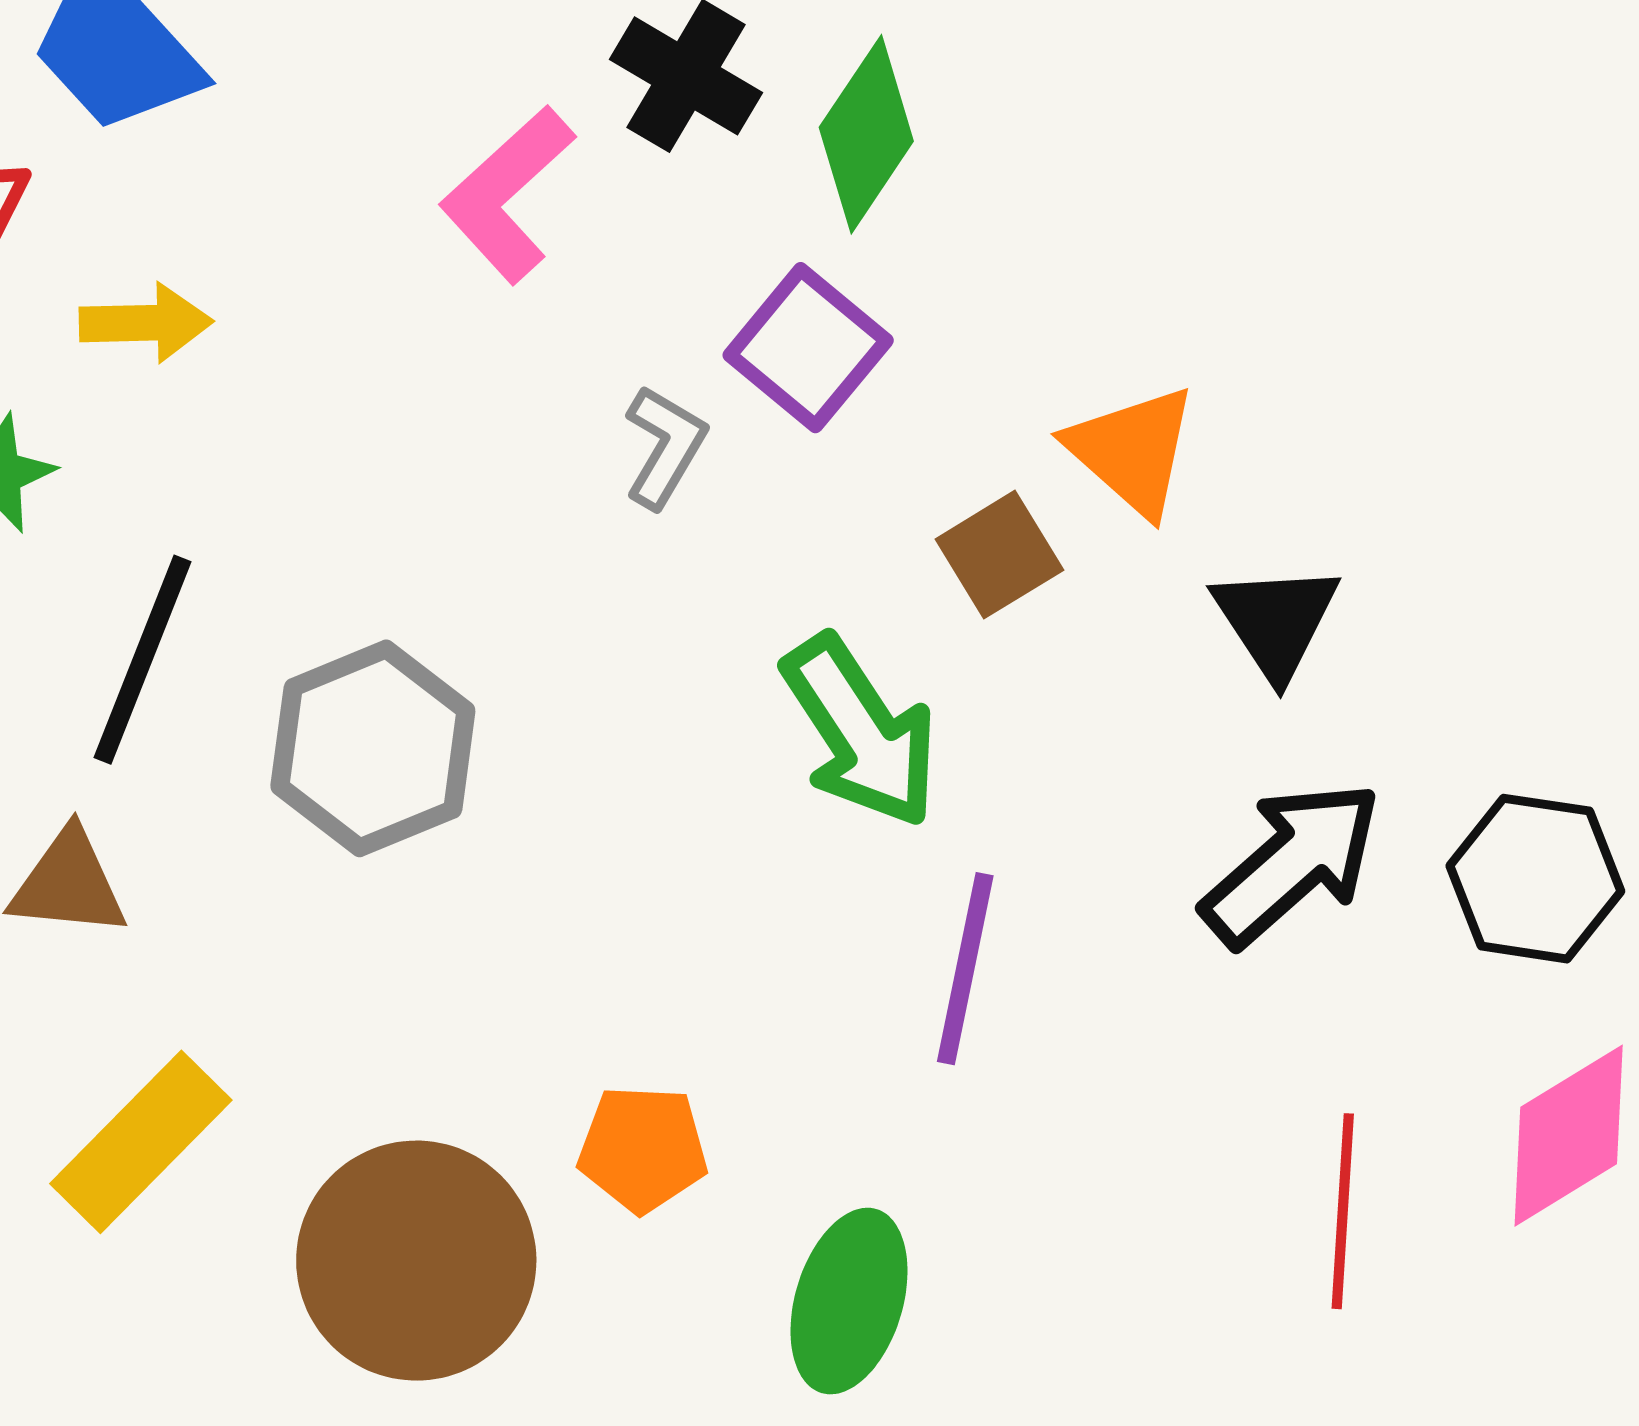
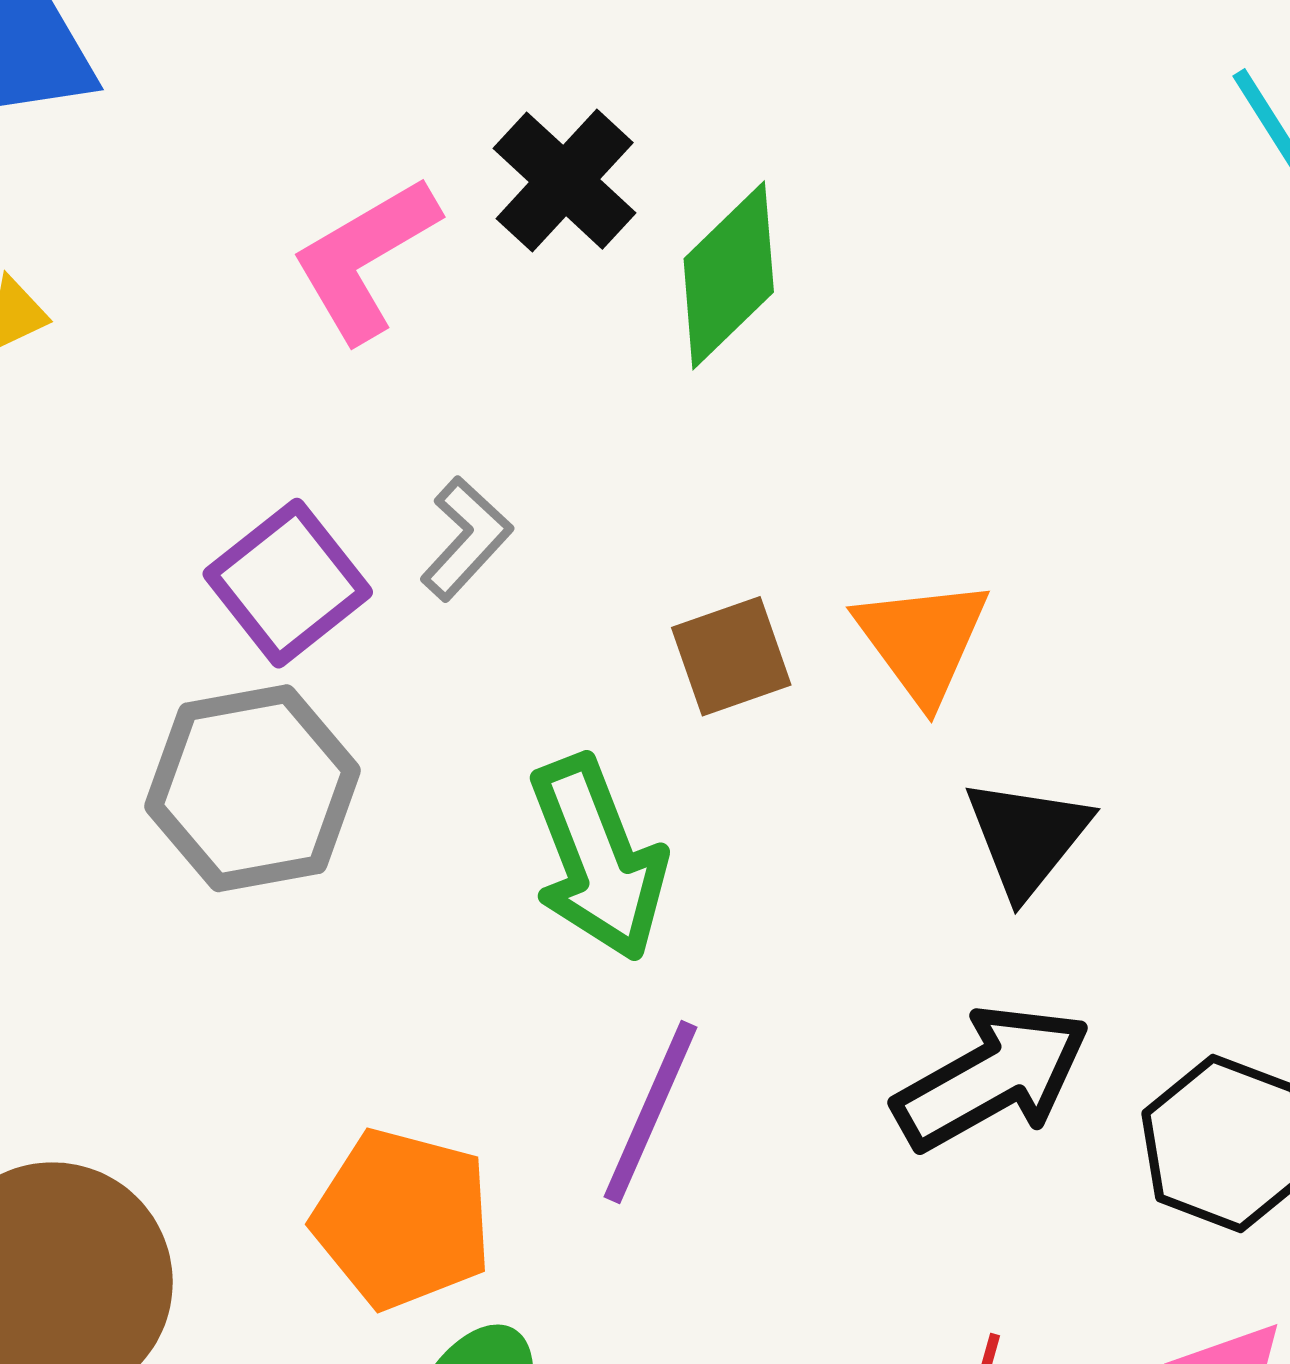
purple square: (808, 348) -> (288, 583), moved
brown square: (999, 555) -> (731, 656), moved
gray hexagon: (373, 748) -> (253, 788), moved
orange pentagon: (643, 1149) -> (402, 1219), moved, size x1.4

